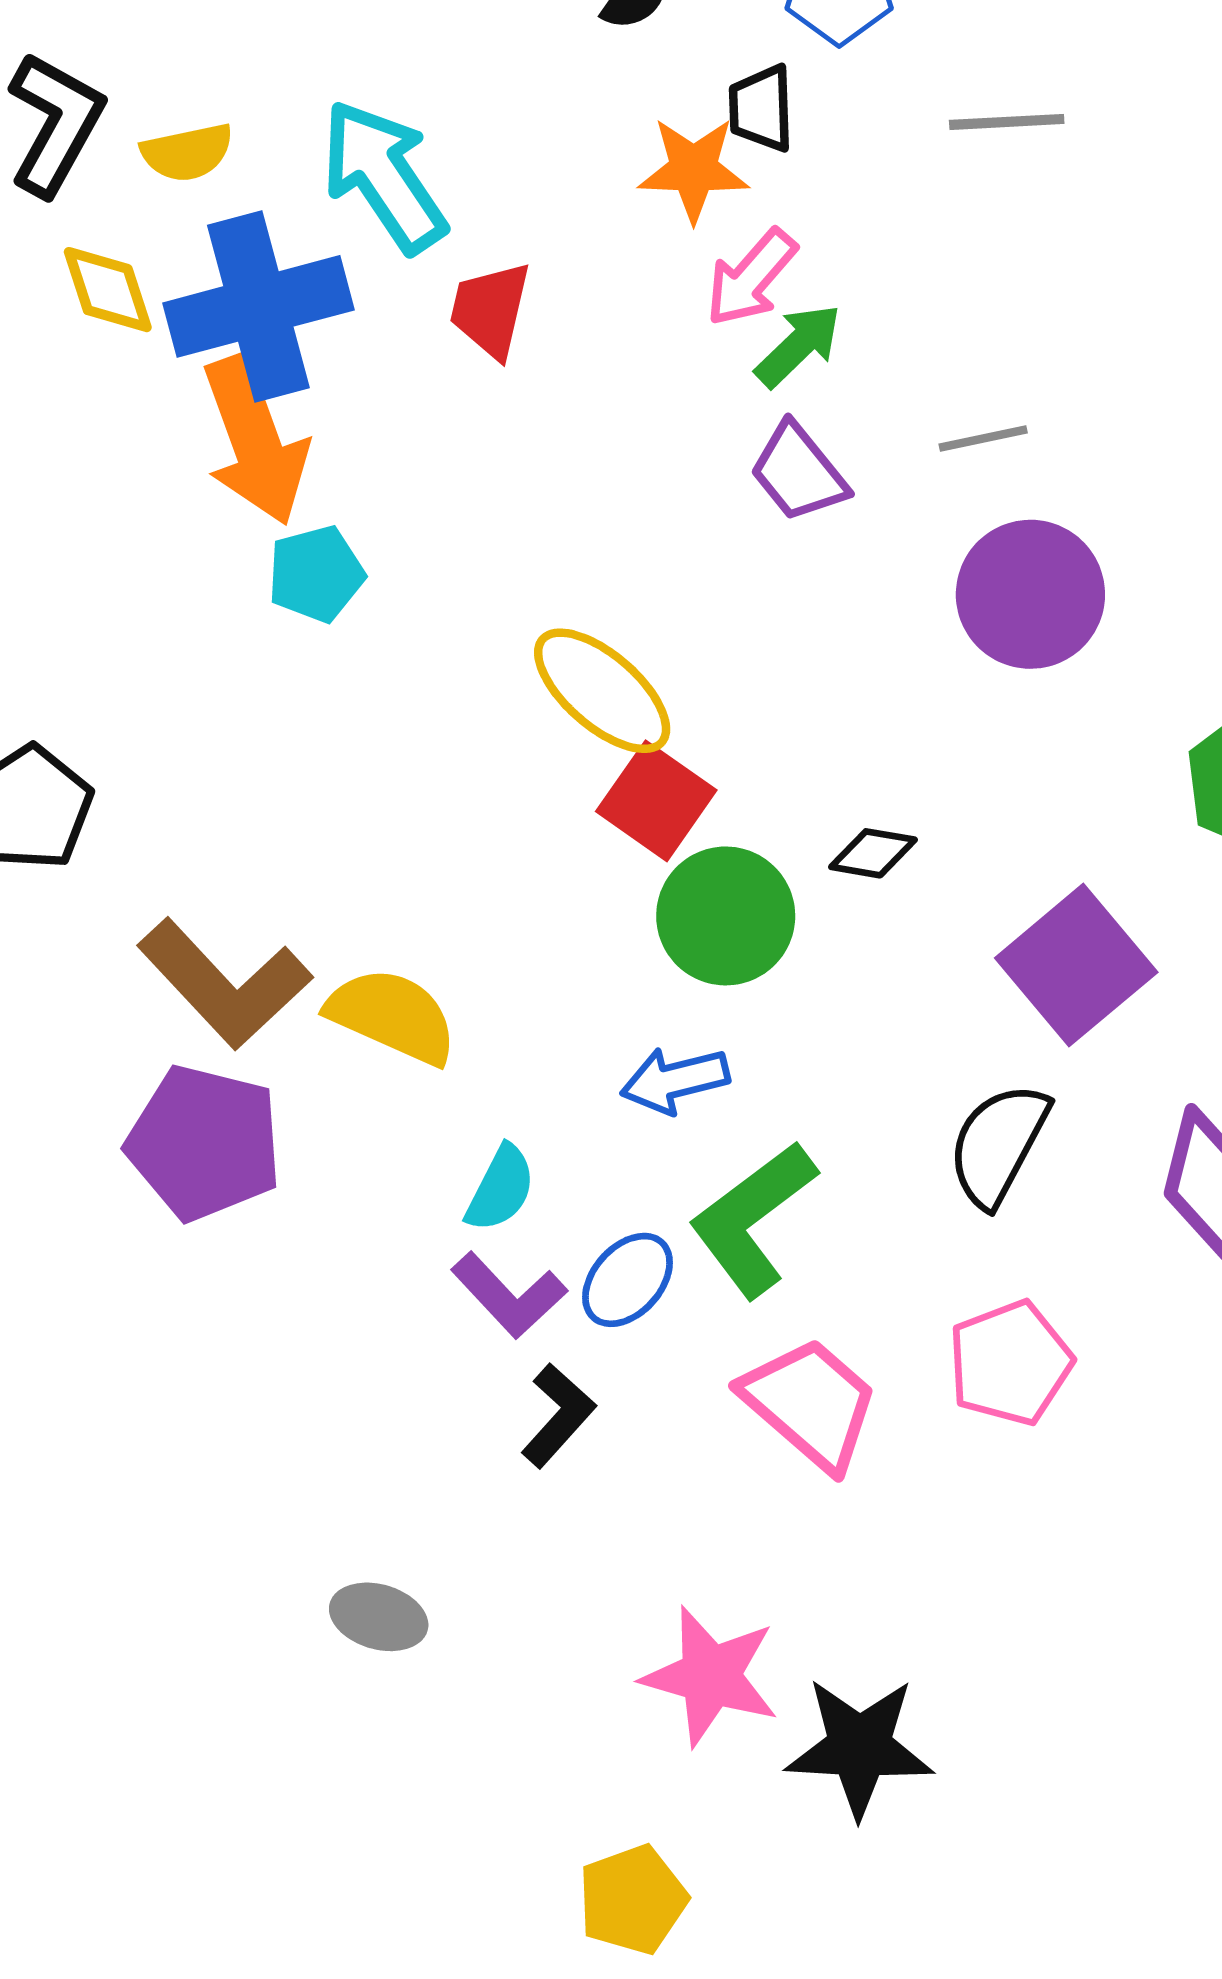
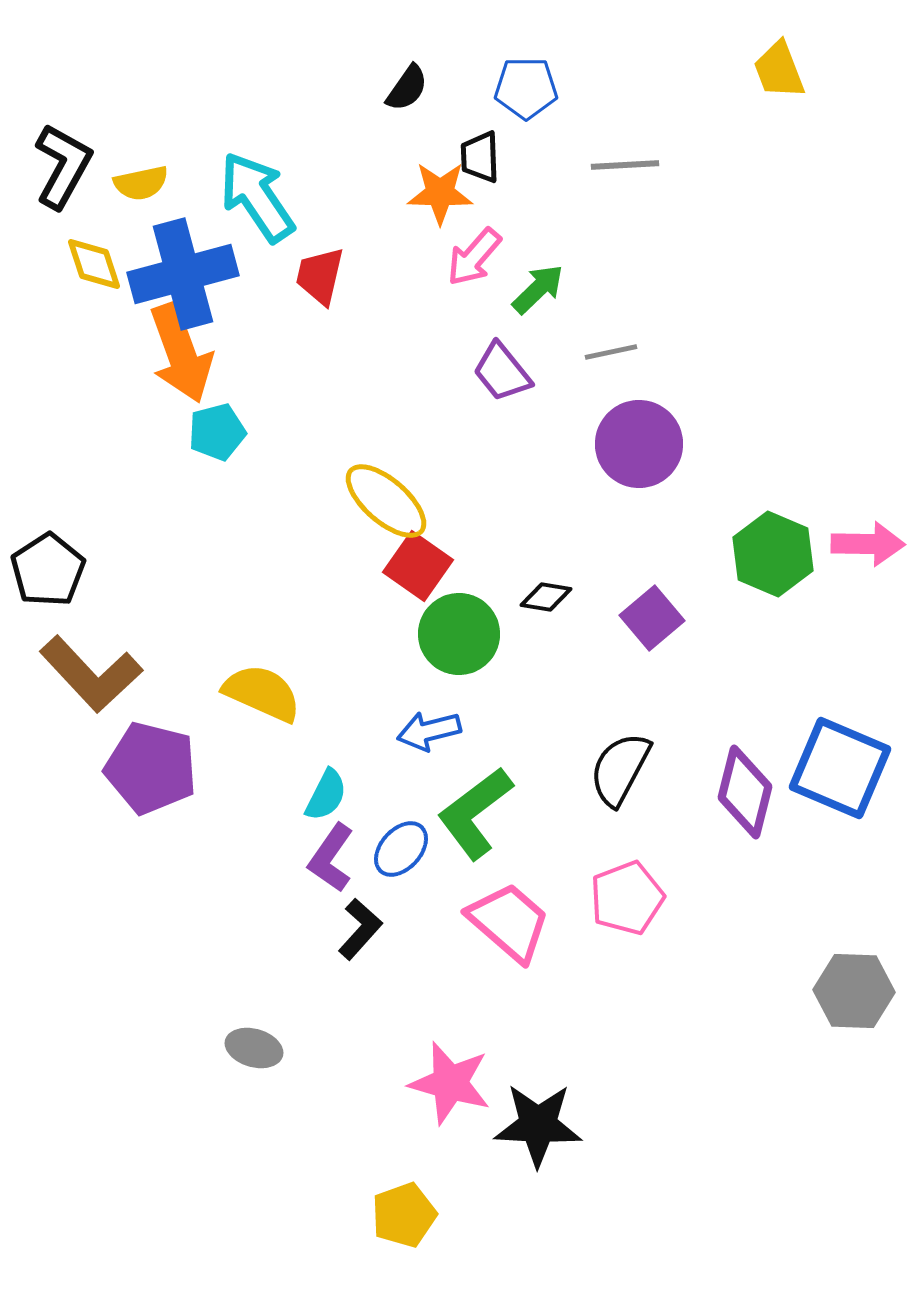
green arrow: (798, 345) -> (538, 289), moved
purple square: (1076, 965) -> (652, 618), moved, size x0.7
brown L-shape: (225, 984) -> (91, 674), moved
purple L-shape: (509, 1295) -> (331, 858), turned 78

